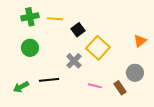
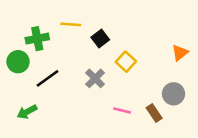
green cross: (30, 17) -> (37, 39), moved
green circle: (30, 48) -> (18, 62), moved
yellow square: (98, 48) -> (126, 62), size x0.7
black line: (49, 80) -> (48, 78), moved, turned -30

